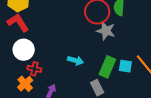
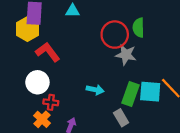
red L-shape: (18, 23) -> (48, 52), moved
cyan square: (125, 66) -> (150, 92), size x1.5

